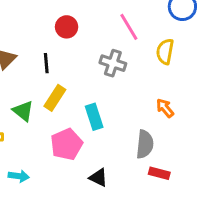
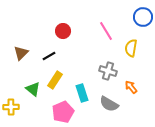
black line: (46, 63) -> (49, 56), turned 64
gray cross: (113, 63) -> (108, 71), moved
gray semicircle: (145, 144) -> (109, 104), moved, turned 114

